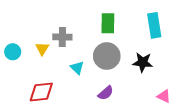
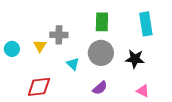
pink triangle: (164, 96) -> (143, 91), moved

